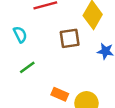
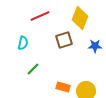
cyan semicircle: (20, 34) -> (23, 43), turned 48

